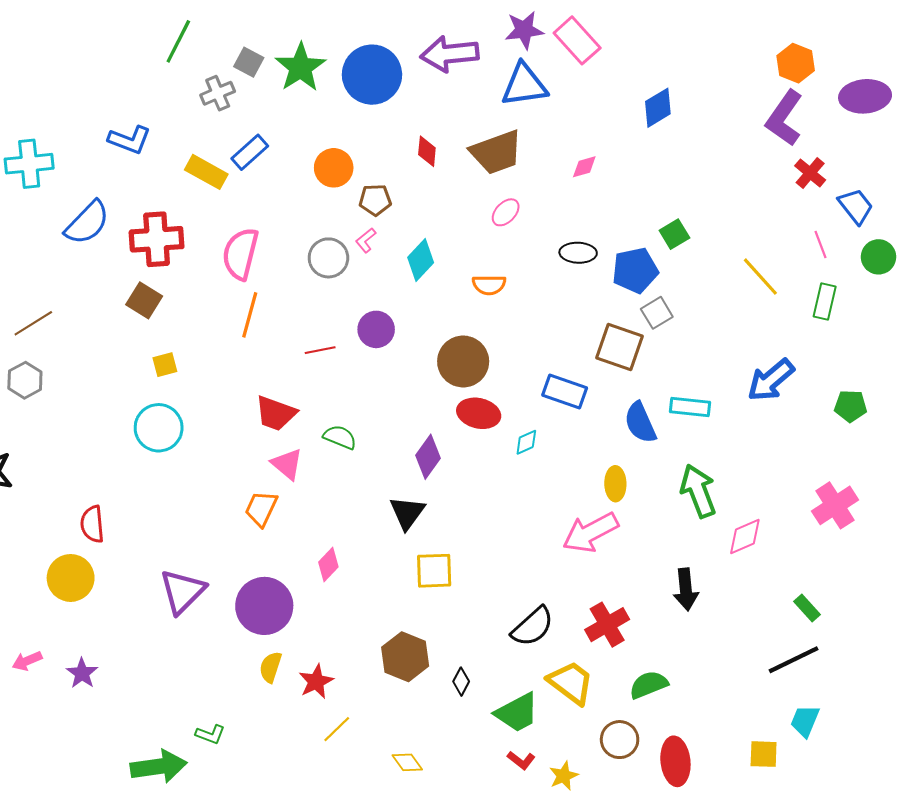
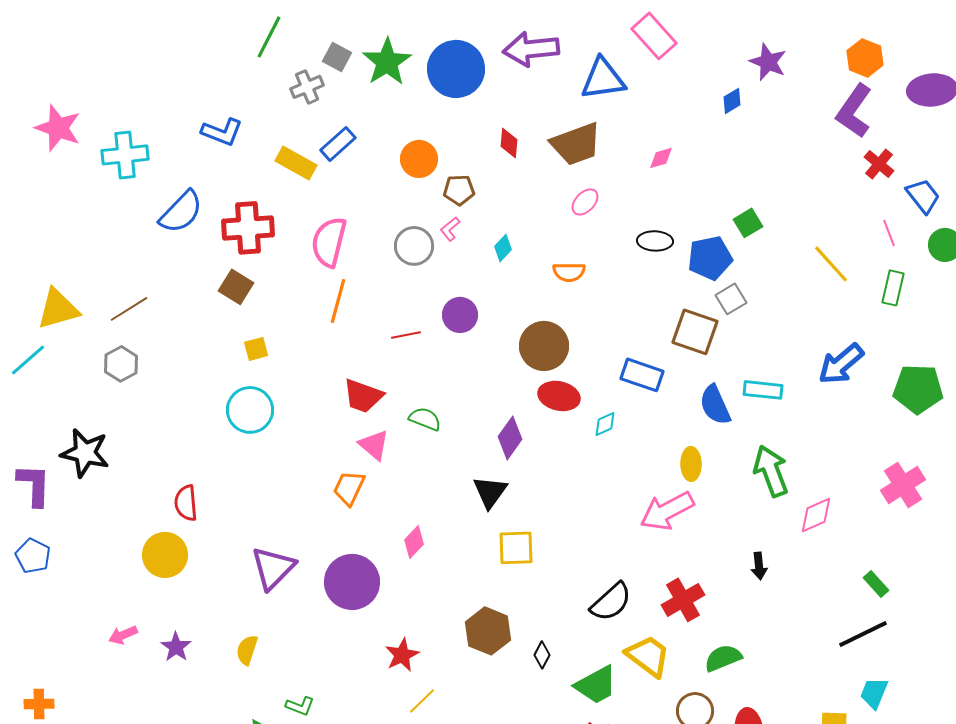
purple star: (524, 30) -> (768, 62), moved, turned 30
blue diamond: (658, 108) -> (732, 101), size x0.7
cyan diamond: (421, 260) -> (503, 248), size x0.7
green pentagon: (851, 406) -> (918, 389), size x1.6
black arrow: (686, 589) -> (759, 566), size x0.7
yellow semicircle: (270, 667) -> (247, 650), moved

